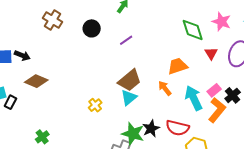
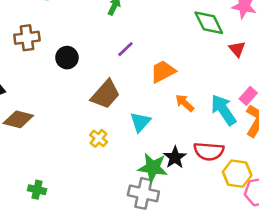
brown cross: (52, 20) -> (27, 38), turned -30
black circle: (92, 28) -> (67, 58), moved
orange trapezoid: (178, 66) -> (163, 72), moved
brown trapezoid: (130, 80) -> (106, 94), moved
green cross: (42, 137) -> (37, 190), turned -32

